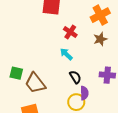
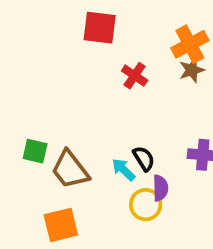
brown star: (100, 39) -> (192, 70), moved
cyan arrow: (66, 54) -> (123, 170), moved

